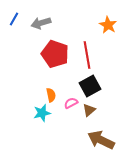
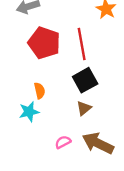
pink semicircle: (71, 103) -> (63, 142), moved

